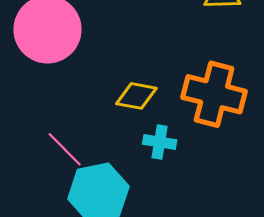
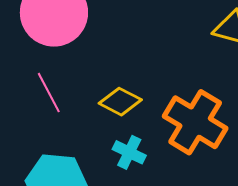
pink line: (65, 149) -> (49, 93), moved

